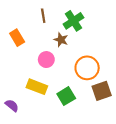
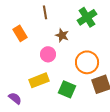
green cross: (73, 21) -> (87, 17), moved
yellow rectangle: (37, 87) -> (39, 80), turned -42
green square: (66, 96) -> (67, 89), turned -36

